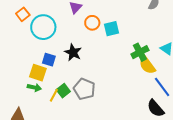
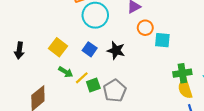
black star: (73, 52) -> (116, 50), turned -30
yellow square: (38, 73) -> (58, 47), moved
yellow line: (54, 95) -> (82, 78), moved

